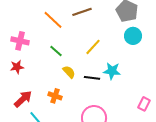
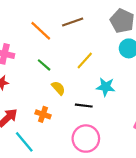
black line: (92, 78) -> (84, 106), moved

